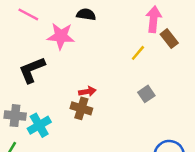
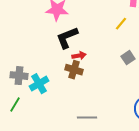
black L-shape: (32, 70) -> (67, 38), moved

